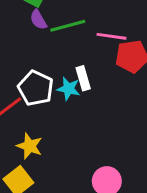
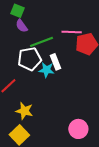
green line: (68, 26) -> (42, 42), moved
white pentagon: (36, 88) -> (30, 59), moved, turned -30

